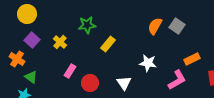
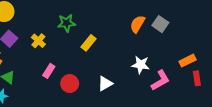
orange rectangle: (192, 59) -> (187, 61), moved
white star: (148, 63) -> (141, 65), moved
white triangle: (124, 83) -> (105, 84), turned 35

